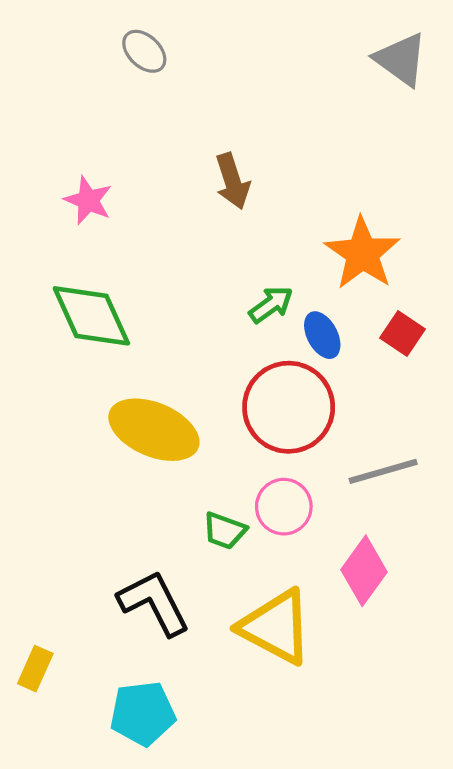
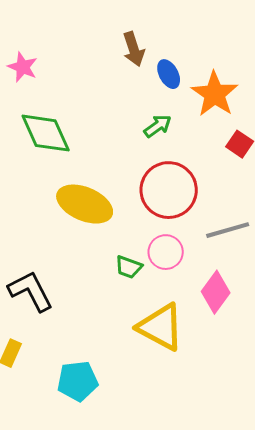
pink star: (88, 200) -> (23, 67), moved
blue ellipse: (322, 335) -> (169, 74), moved
black L-shape: (154, 603) -> (31, 291), moved

